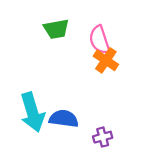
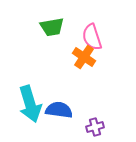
orange cross: (106, 60) -> (84, 57), moved

